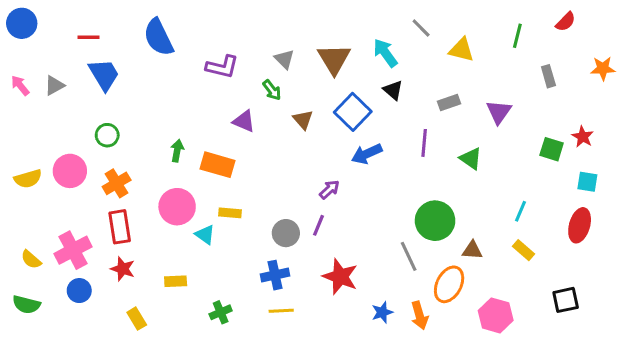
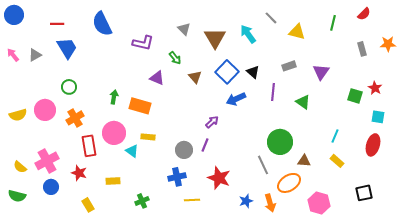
gray triangle: (284, 59) -> (184, 29), moved
gray rectangle: (548, 76) -> (362, 49), moved
black triangle: (393, 90) -> (253, 72), moved
red rectangle: (120, 227) -> (89, 146), moved
orange ellipse: (449, 284) -> (289, 183), turned 30
yellow line: (281, 311) -> (192, 200), moved

